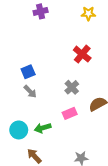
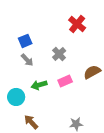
gray cross: (72, 87) -> (59, 54), moved
green arrow: (43, 128) -> (39, 85), moved

